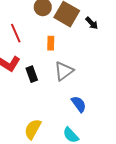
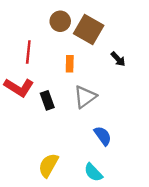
black arrow: (92, 23) -> (118, 59), moved
red line: (16, 33) -> (28, 52), turned 30

